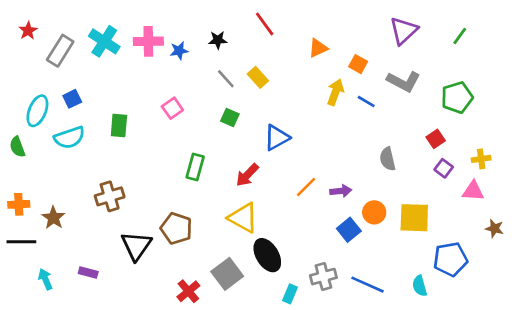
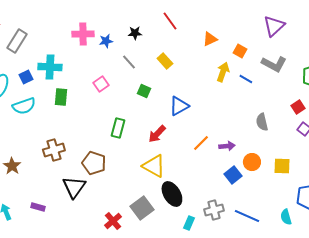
cyan cross: (104, 41) -> (50, 67), moved, turned -30
gray line: (226, 79) -> (129, 62), moved
yellow square: (414, 218) -> (282, 166), size x0.7
brown pentagon: (176, 228) -> (94, 163), moved

